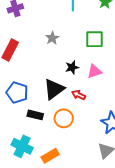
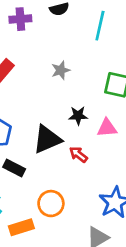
orange circle: (64, 118) -> (51, 204), moved

